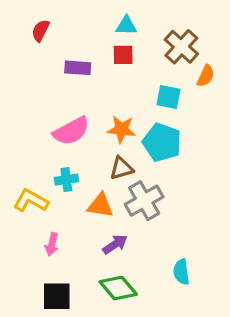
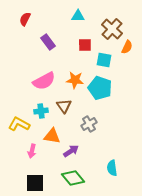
red square: (123, 55) -> (85, 45), moved
purple rectangle: (78, 68) -> (48, 42), turned 49
brown triangle: (121, 168) -> (64, 106), moved, turned -49
gray cross: (144, 201) -> (89, 124), size x0.7
orange triangle: (100, 205) -> (52, 136), moved

